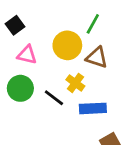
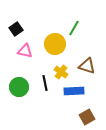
brown triangle: (97, 57) -> (87, 66), moved
green circle: (20, 88) -> (19, 87), moved
black line: (54, 98) -> (45, 83), turned 42

